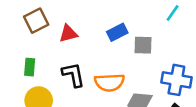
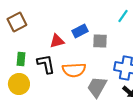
red triangle: (68, 34) -> (57, 41), moved
green rectangle: (30, 67) -> (21, 59), moved

